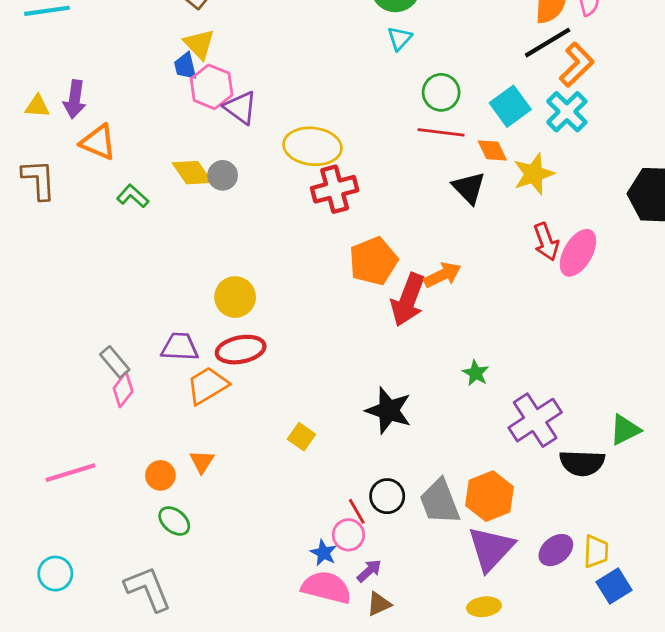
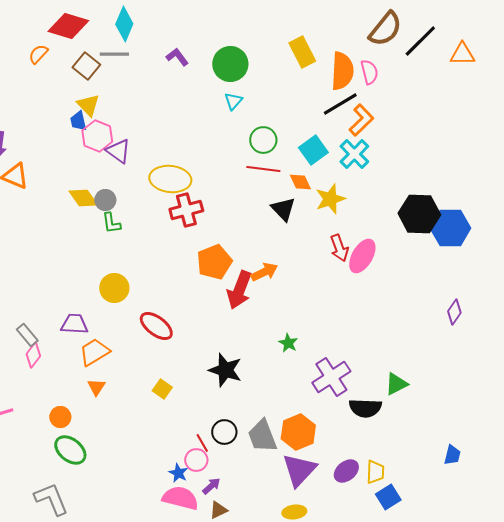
green L-shape: (133, 196) -> (111, 223), moved, turned -140
red ellipse: (241, 350) -> (156, 326), moved, turned 48
orange triangle: (202, 462) -> (96, 387), moved
green ellipse: (174, 521) -> (70, 450), size x1.4

